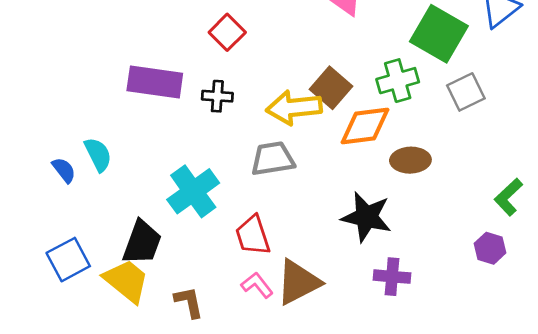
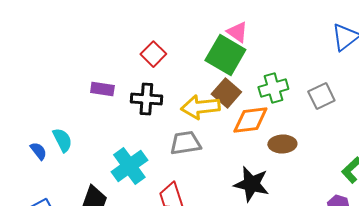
green square: (439, 34) -> (225, 55), moved
purple rectangle: (155, 82) -> (102, 89), size x0.6
black cross: (217, 96) -> (146, 99), size x1.4

